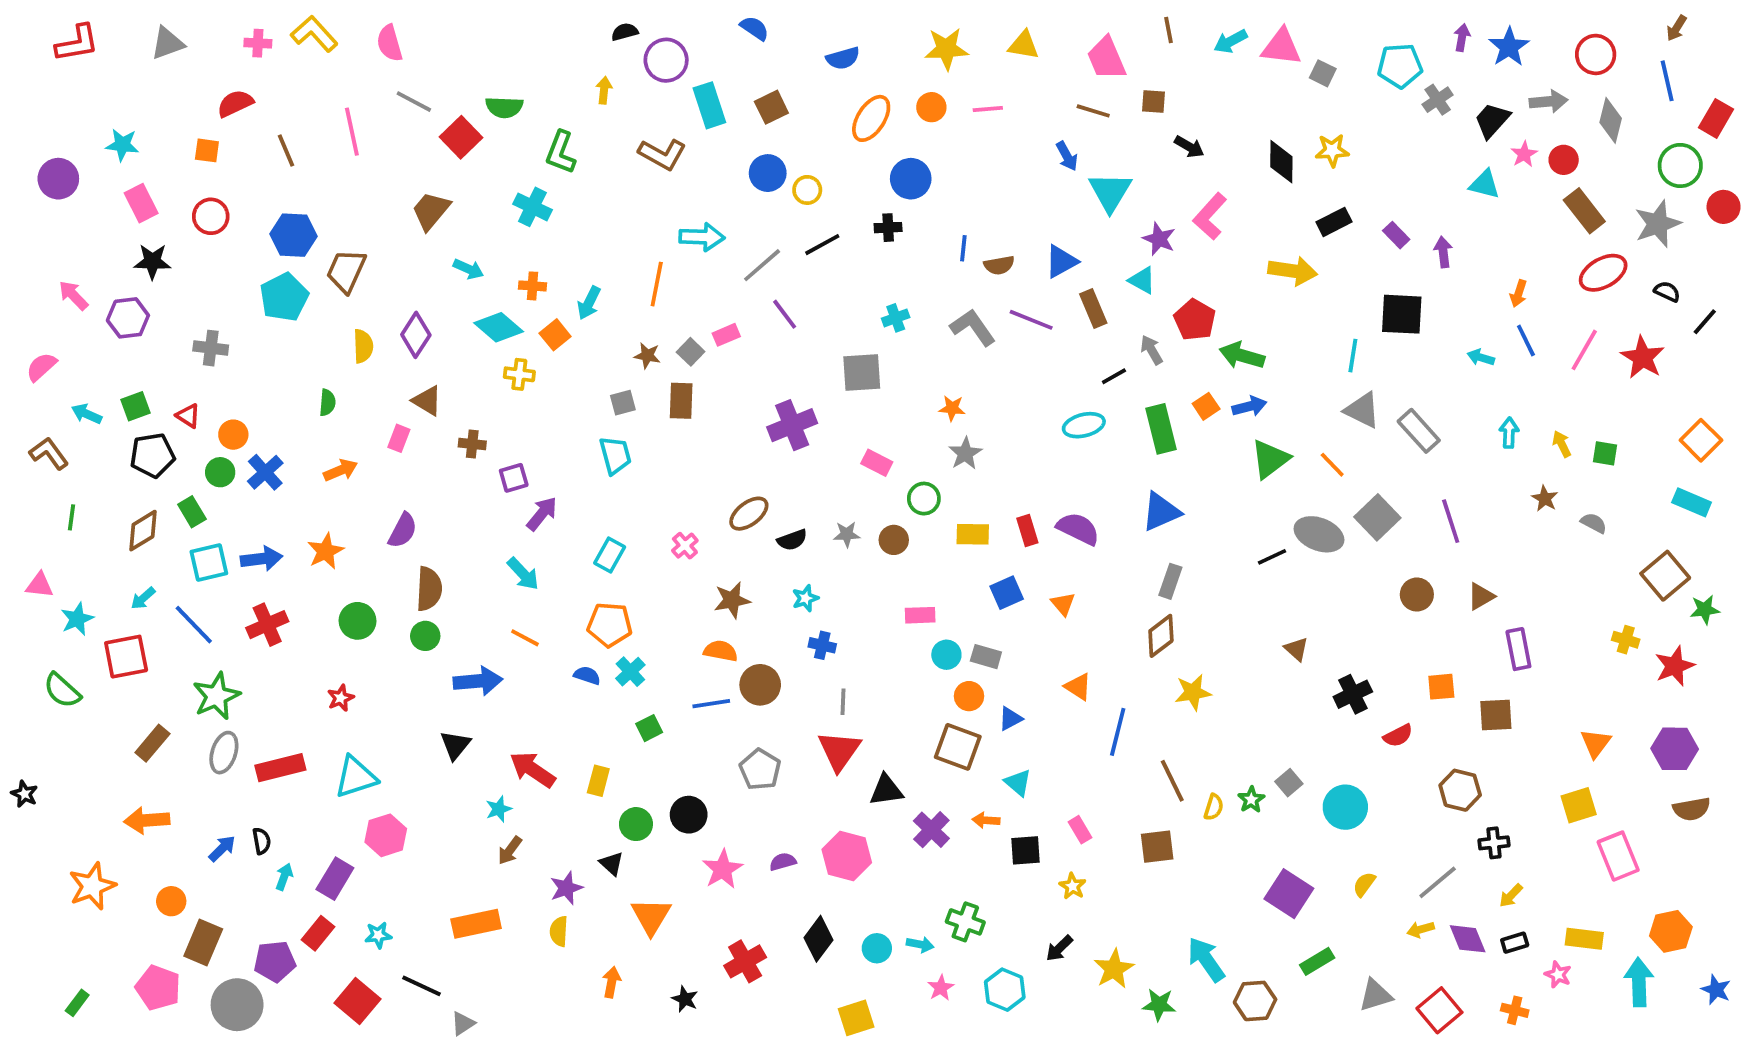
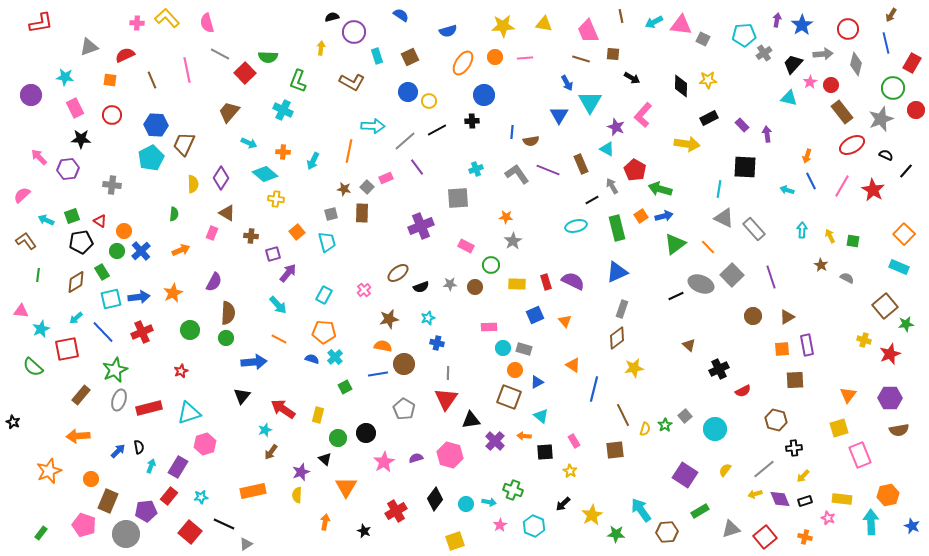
gray triangle: (167, 43) -> (89, 47), moved
cyan rectangle: (709, 105) -> (377, 56), size x0.7
blue triangle: (1061, 261) -> (559, 115), moved, turned -30
orange square: (555, 335) -> (297, 232), moved
orange square: (1441, 687) -> (782, 349), moved

